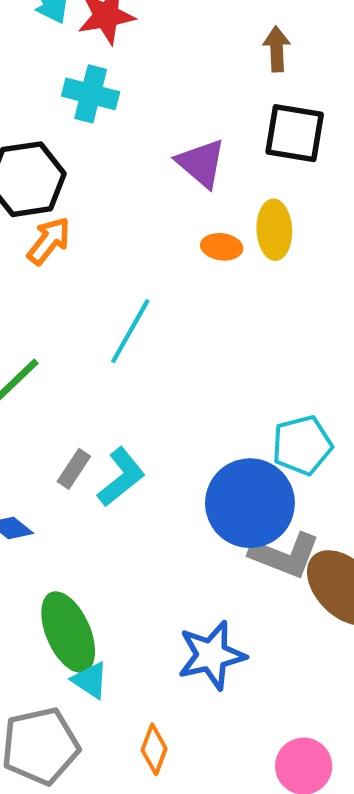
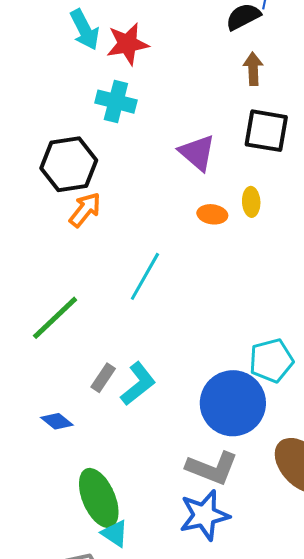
yellow ellipse: (274, 230) -> (251, 202), size x0.7
gray L-shape: (285, 555) -> (212, 468), moved

